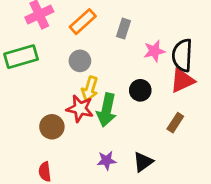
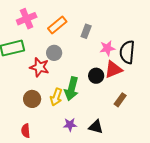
red triangle: (182, 80) -> (113, 69), moved
yellow arrow: (90, 89) -> (56, 97), moved
red star: (80, 109) -> (39, 67), moved
black triangle: (143, 162) -> (96, 127), turned 49

